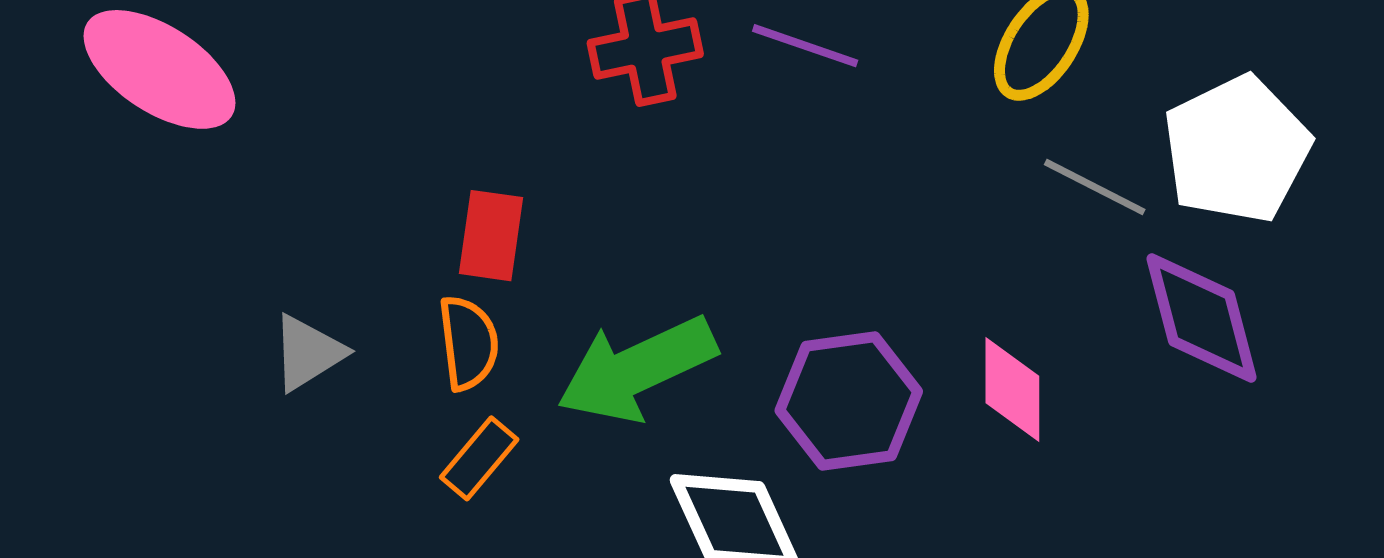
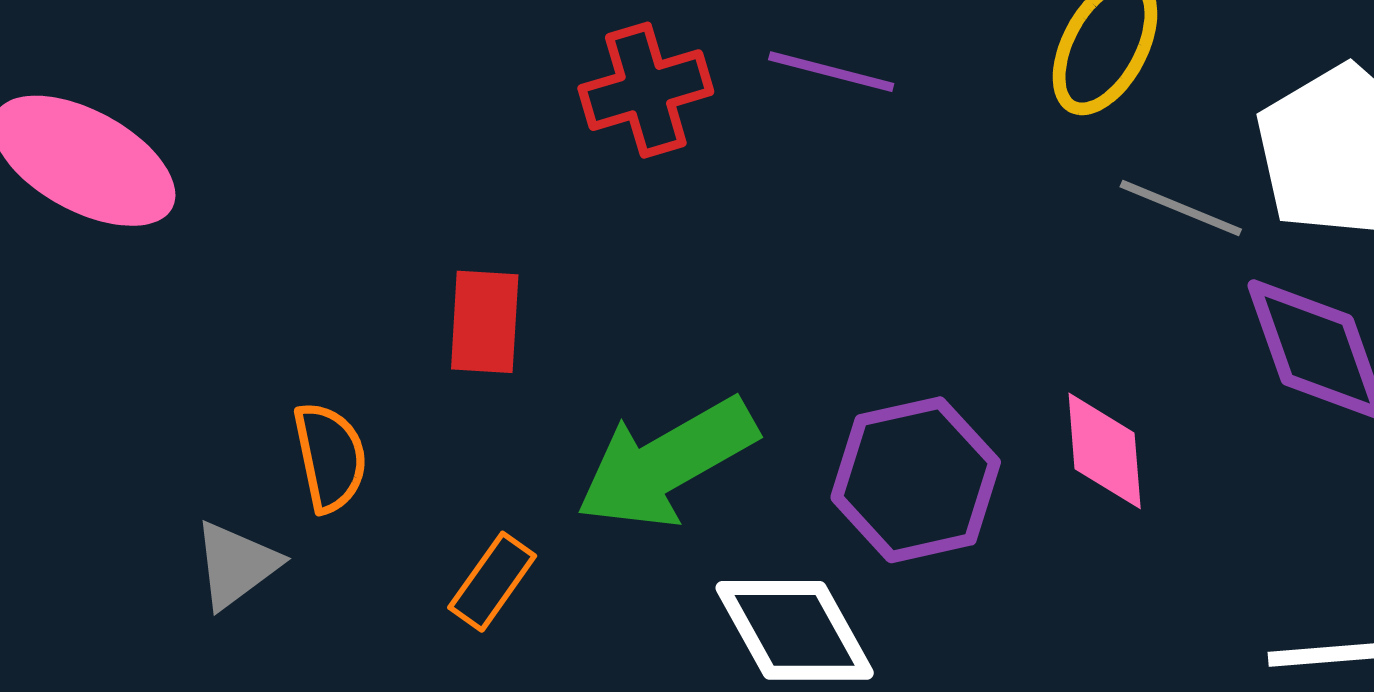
orange semicircle: (468, 343) -> (330, 457), moved
gray triangle: (308, 353) -> (236, 565), moved

